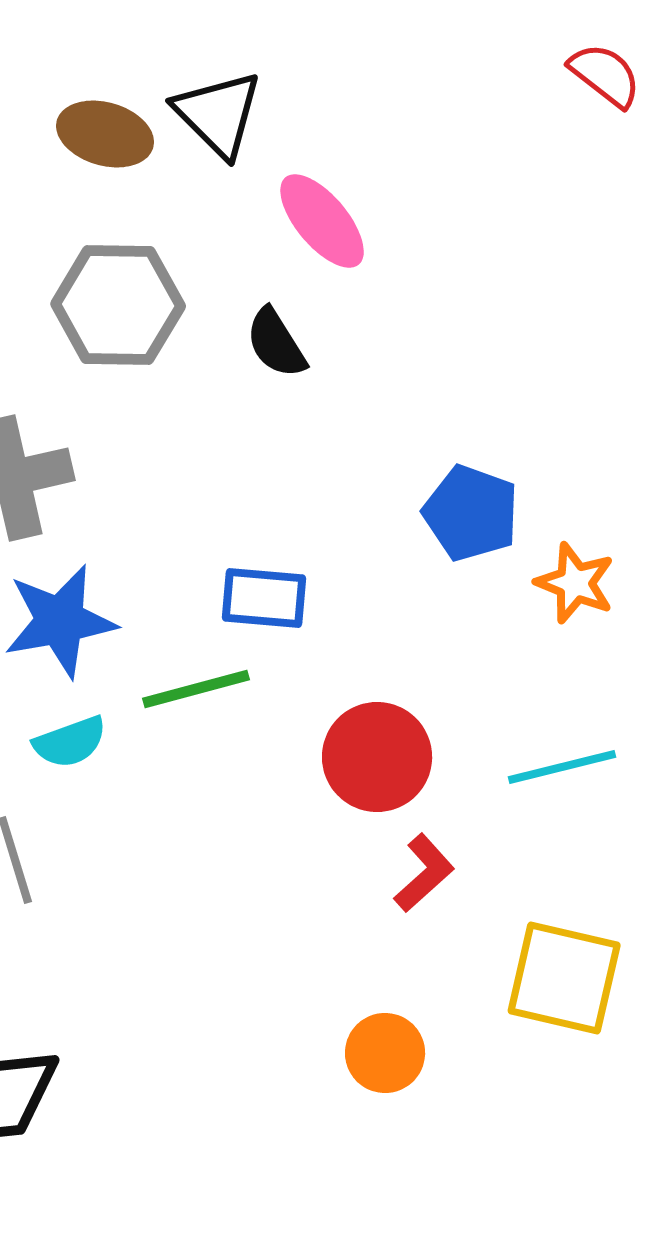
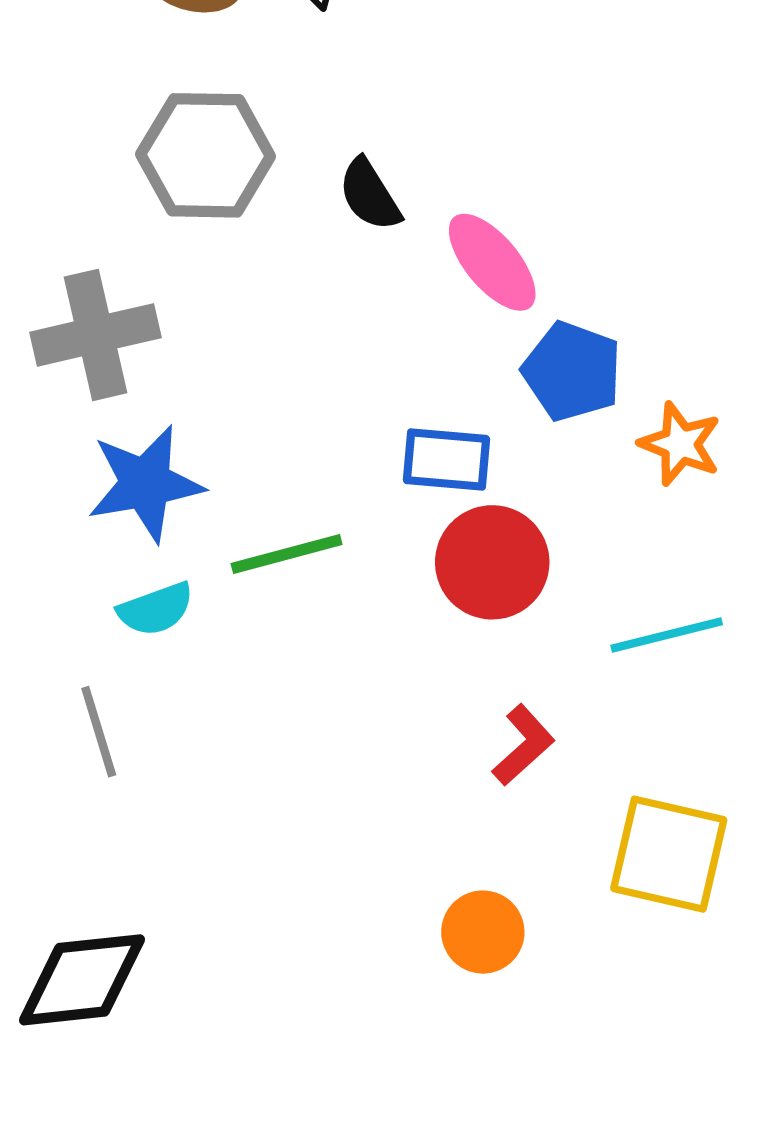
pink ellipse: (322, 221) -> (492, 262), moved
blue rectangle: (264, 598) -> (447, 460), moved
red circle: (377, 757) -> (492, 562), moved

